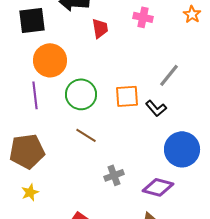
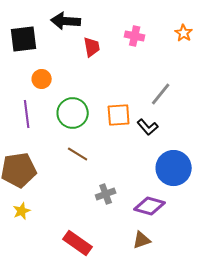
orange circle: (50, 60) -> (42, 79), size x0.6

